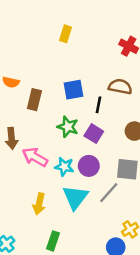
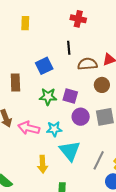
brown semicircle: (120, 87) -> (87, 64), moved
black line: (99, 105) -> (69, 48), moved
purple circle: (89, 166) -> (81, 117), moved
gray line: (109, 193) -> (99, 160), moved

